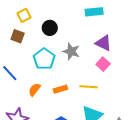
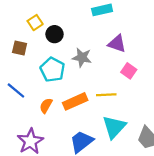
yellow square: (24, 15) -> (35, 23), moved
pink square: (103, 64) -> (129, 71), moved
orange rectangle: (60, 89) -> (75, 101), size x1.5

